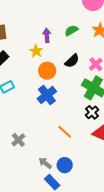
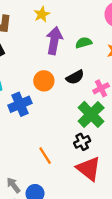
purple arrow: (47, 35) -> (54, 41), size x1.6
yellow star: (36, 51) -> (42, 14), moved
blue cross: (47, 95) -> (20, 104), moved

